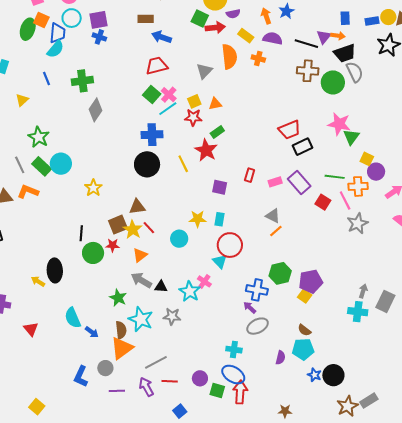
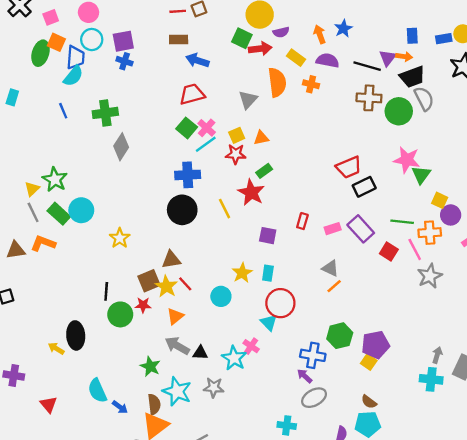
yellow triangle: (22, 100) -> (32, 189), moved
yellow star: (198, 219) -> (242, 273), turned -30

